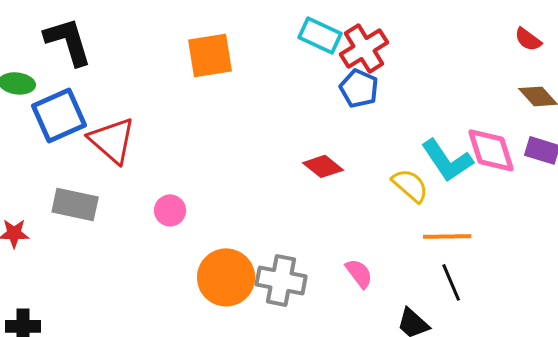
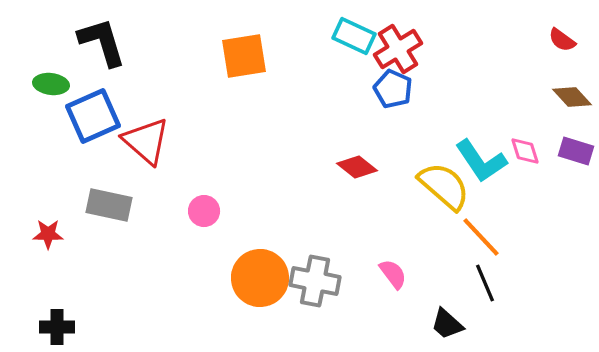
pink diamond: (491, 150) -> (525, 151), size x0.6
yellow semicircle: (410, 185) -> (444, 186), size x1.4
orange line: (447, 236) -> (481, 237), turned 48

